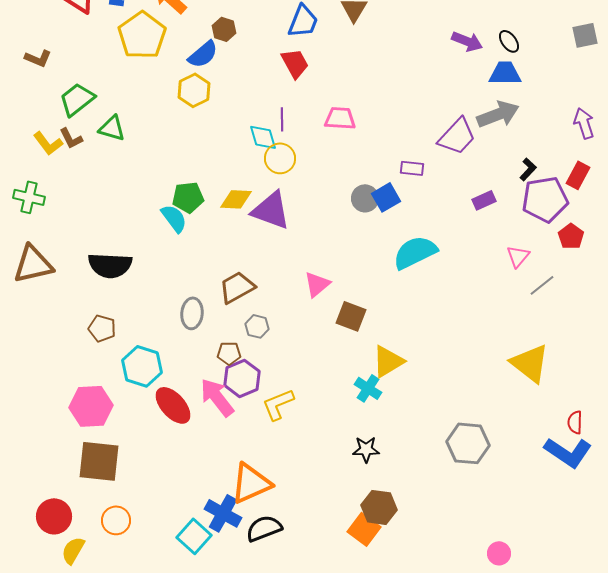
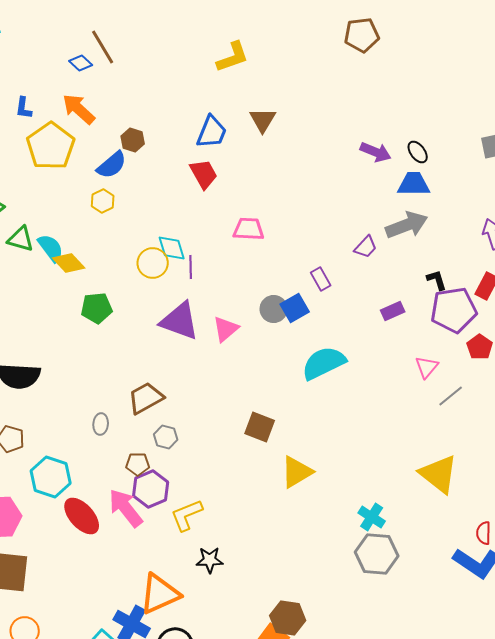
yellow hexagon: (194, 90) -> (103, 201), size x0.7
purple line: (282, 119) -> (191, 267), moved
purple trapezoid: (457, 136) -> (366, 247), size x0.6
yellow circle: (280, 158) -> (153, 263), moved
purple rectangle: (412, 168) -> (321, 279), turned 55
black L-shape: (528, 169) -> (437, 280), turned -60
yellow diamond: (236, 199) -> (69, 263), moved, turned 44
cyan semicircle: (174, 218) -> (51, 248), moved
pink triangle: (317, 284) -> (226, 329), moved
gray ellipse: (192, 313) -> (101, 424), size x0.7
cyan cross: (368, 388) -> (372, 517), moved
black star: (366, 449) -> (210, 560), moved

